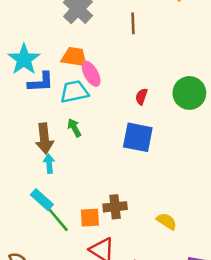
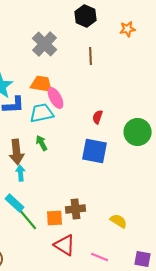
green circle: (189, 93) -> (138, 132), moved

